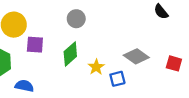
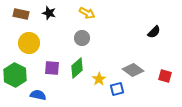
black semicircle: (161, 12) -> (154, 32), turned -96
purple square: (35, 45) -> (52, 68), moved

